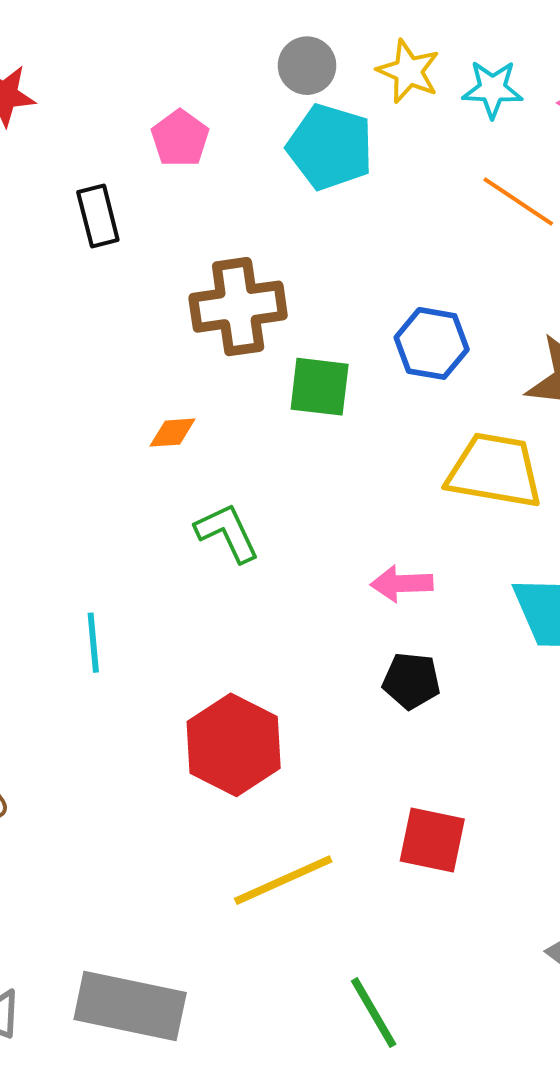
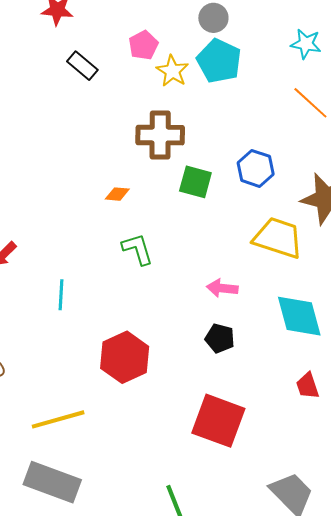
yellow star: (408, 71) -> (172, 71), moved
black rectangle: (98, 216) -> (82, 66), moved, turned -44
red square: (432, 840) -> (218, 421), size x1.5
yellow line: (283, 880) -> (58, 419), moved

